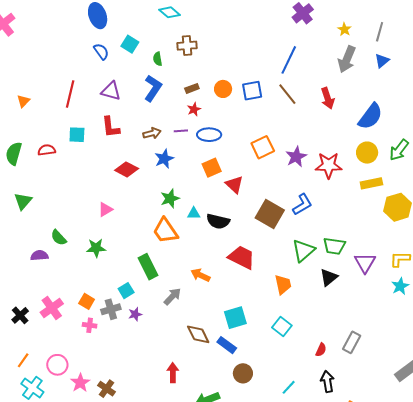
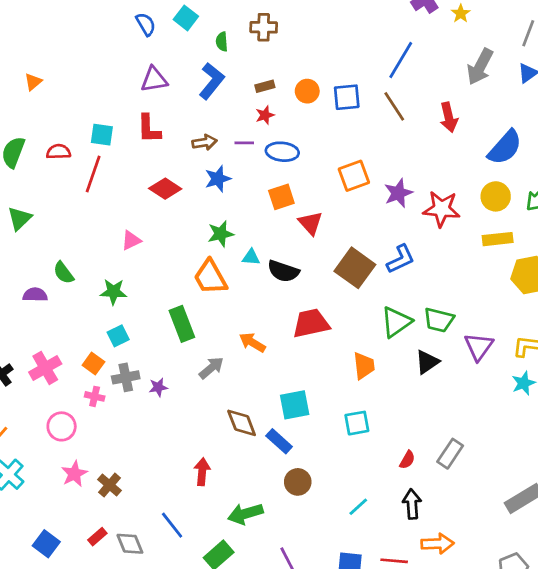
yellow star: (344, 29) -> (461, 14), moved
purple triangle: (111, 91) -> (154, 80), turned -30
red line: (70, 94) -> (93, 174), moved
red trapezoid: (242, 257) -> (311, 323), turned -44
cyan square: (126, 291) -> (118, 336), moved
cyan square: (282, 327) -> (357, 423), turned 36
pink circle: (57, 365) -> (62, 426), moved

